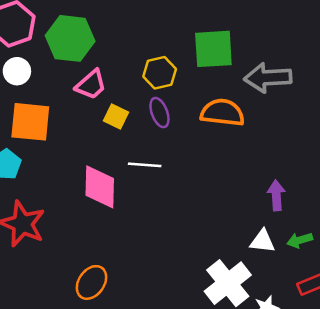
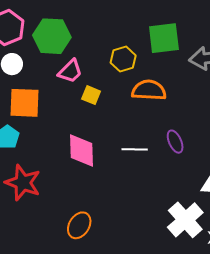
purple ellipse: (159, 113) -> (175, 142), moved
orange semicircle: (222, 113) -> (149, 90), moved
white line: (145, 165) -> (135, 149), moved

